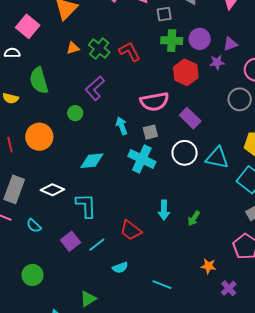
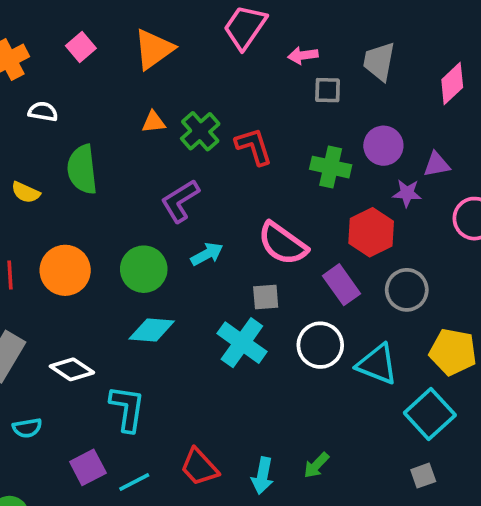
pink square: (28, 26) -> (81, 47), moved, size x0.7
green cross: (172, 41) -> (331, 167), moved
red hexagon: (186, 72) -> (371, 232), moved
gray circle: (240, 99) -> (407, 290), moved
pink semicircle: (154, 102) -> (283, 244), turned 36
green circle: (75, 113) -> (144, 269), moved, size x1.6
cyan arrow: (122, 126) -> (207, 254), moved, turned 72
cyan arrow: (164, 210) -> (263, 476), moved
cyan semicircle: (34, 226) -> (27, 428), turned -63

